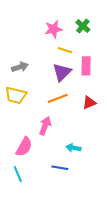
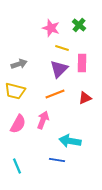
pink star: (54, 29) -> (51, 28), turned 30
pink semicircle: (24, 147) -> (18, 124), moved
cyan arrow: (73, 148) -> (70, 141), size x1.5

